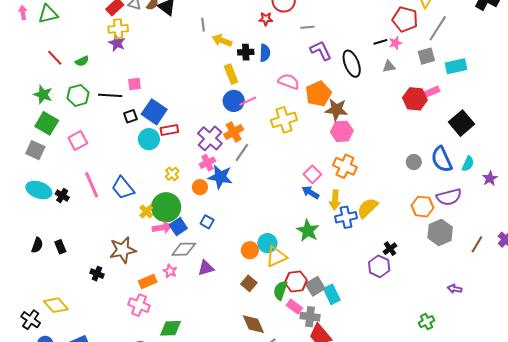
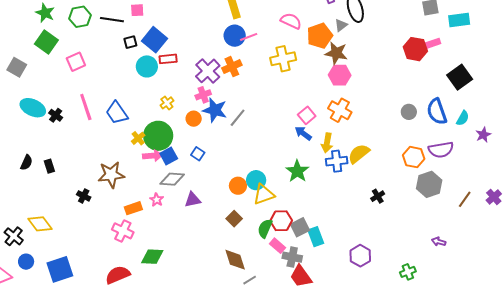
gray triangle: (389, 66) -> (341, 25), moved, turned -32
gray square: (35, 150) -> (17, 67), moved
gray line: (242, 153) -> (238, 118), moved
purple hexagon: (379, 266) -> (360, 256), moved

